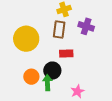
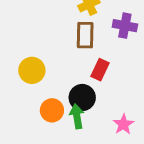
yellow circle: (26, 39) -> (32, 70), moved, size x0.7
red rectangle: (66, 53) -> (100, 70), turned -56

